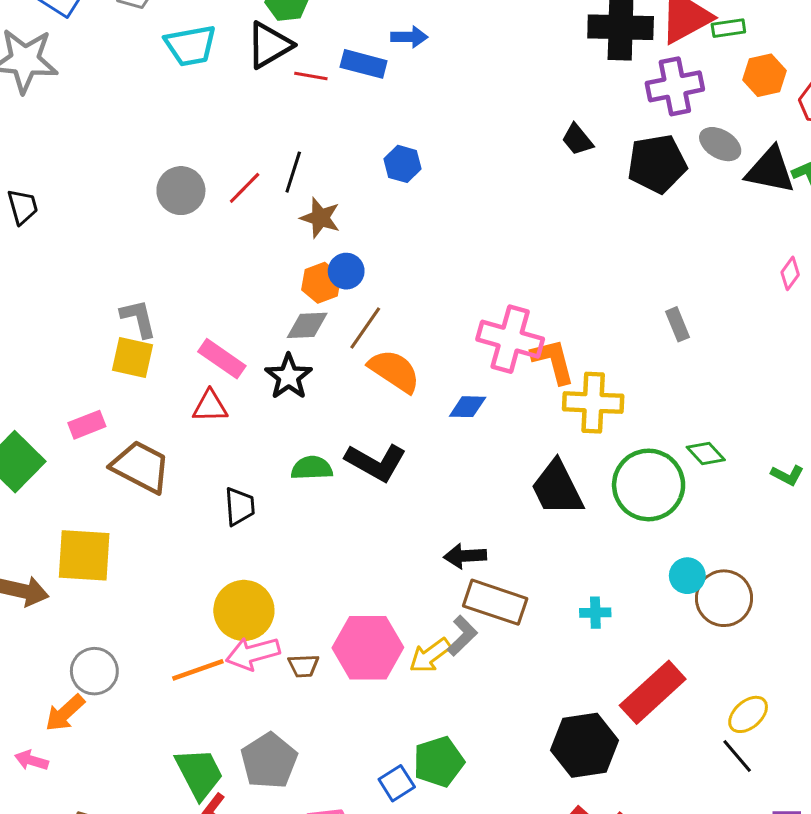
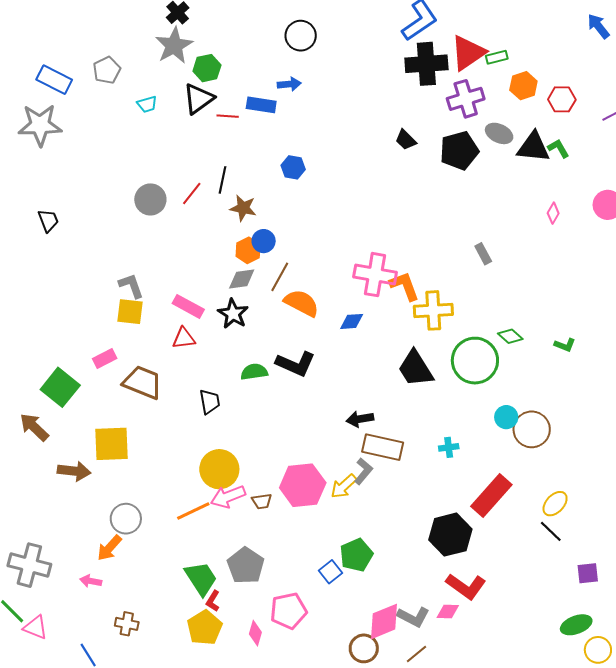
cyan trapezoid: (191, 45) -> (147, 104), size x0.6

